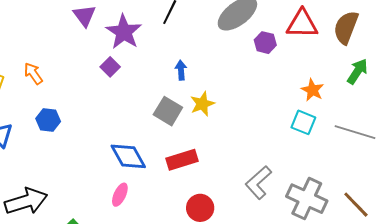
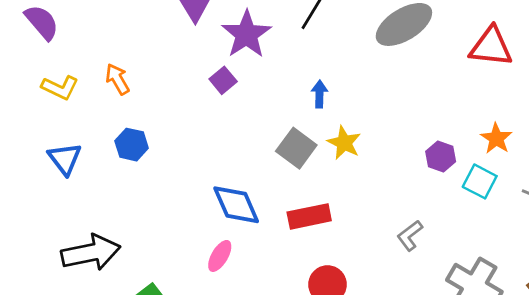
purple hexagon: (265, 43) -> (441, 156), moved
yellow star: (202, 104) -> (344, 143), turned -30
gray L-shape: (258, 182) -> (410, 236), moved, size x0.7

